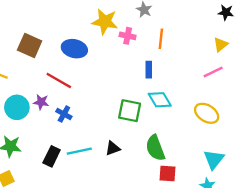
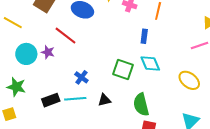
blue cross: (64, 114) -> (81, 77), moved
black rectangle: (52, 156) -> (51, 100), turned 36

